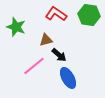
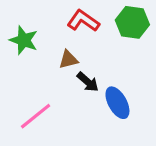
pink line: (34, 66) -> (36, 116), moved
blue ellipse: (68, 78) -> (117, 103), moved

